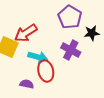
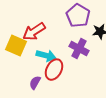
red ellipse: (46, 71) -> (54, 70), turned 40
purple semicircle: (27, 84) -> (35, 83), turned -72

